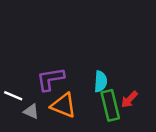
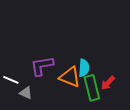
orange triangle: (63, 105) -> (70, 77), moved

